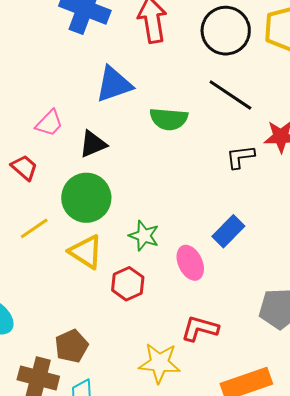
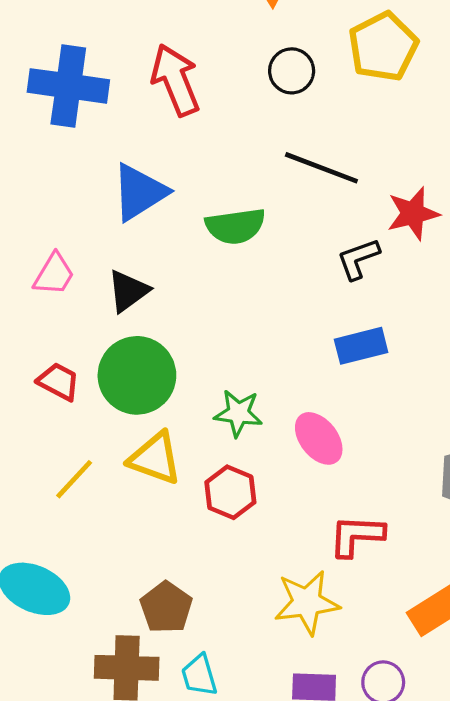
black circle: (226, 31) -> (292, 71), size x0.6
red trapezoid: (24, 168) -> (58, 382), moved
yellow line: (34, 228) -> (74, 479), moved
blue rectangle: (228, 231) -> (361, 346), moved, turned 44

